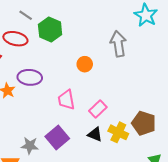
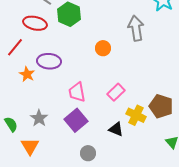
pink trapezoid: (66, 100) -> (77, 92), moved
black triangle: (95, 134) -> (116, 129), moved
gray star: (30, 146) -> (39, 118), moved, turned 30

